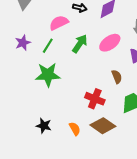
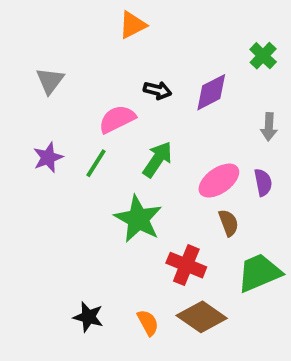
pink ellipse: (110, 43) -> (219, 181), moved
green star: (48, 75) -> (138, 219), moved, turned 30

